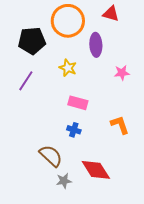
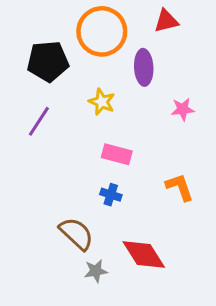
red triangle: (111, 14) -> (166, 21), turned -30

